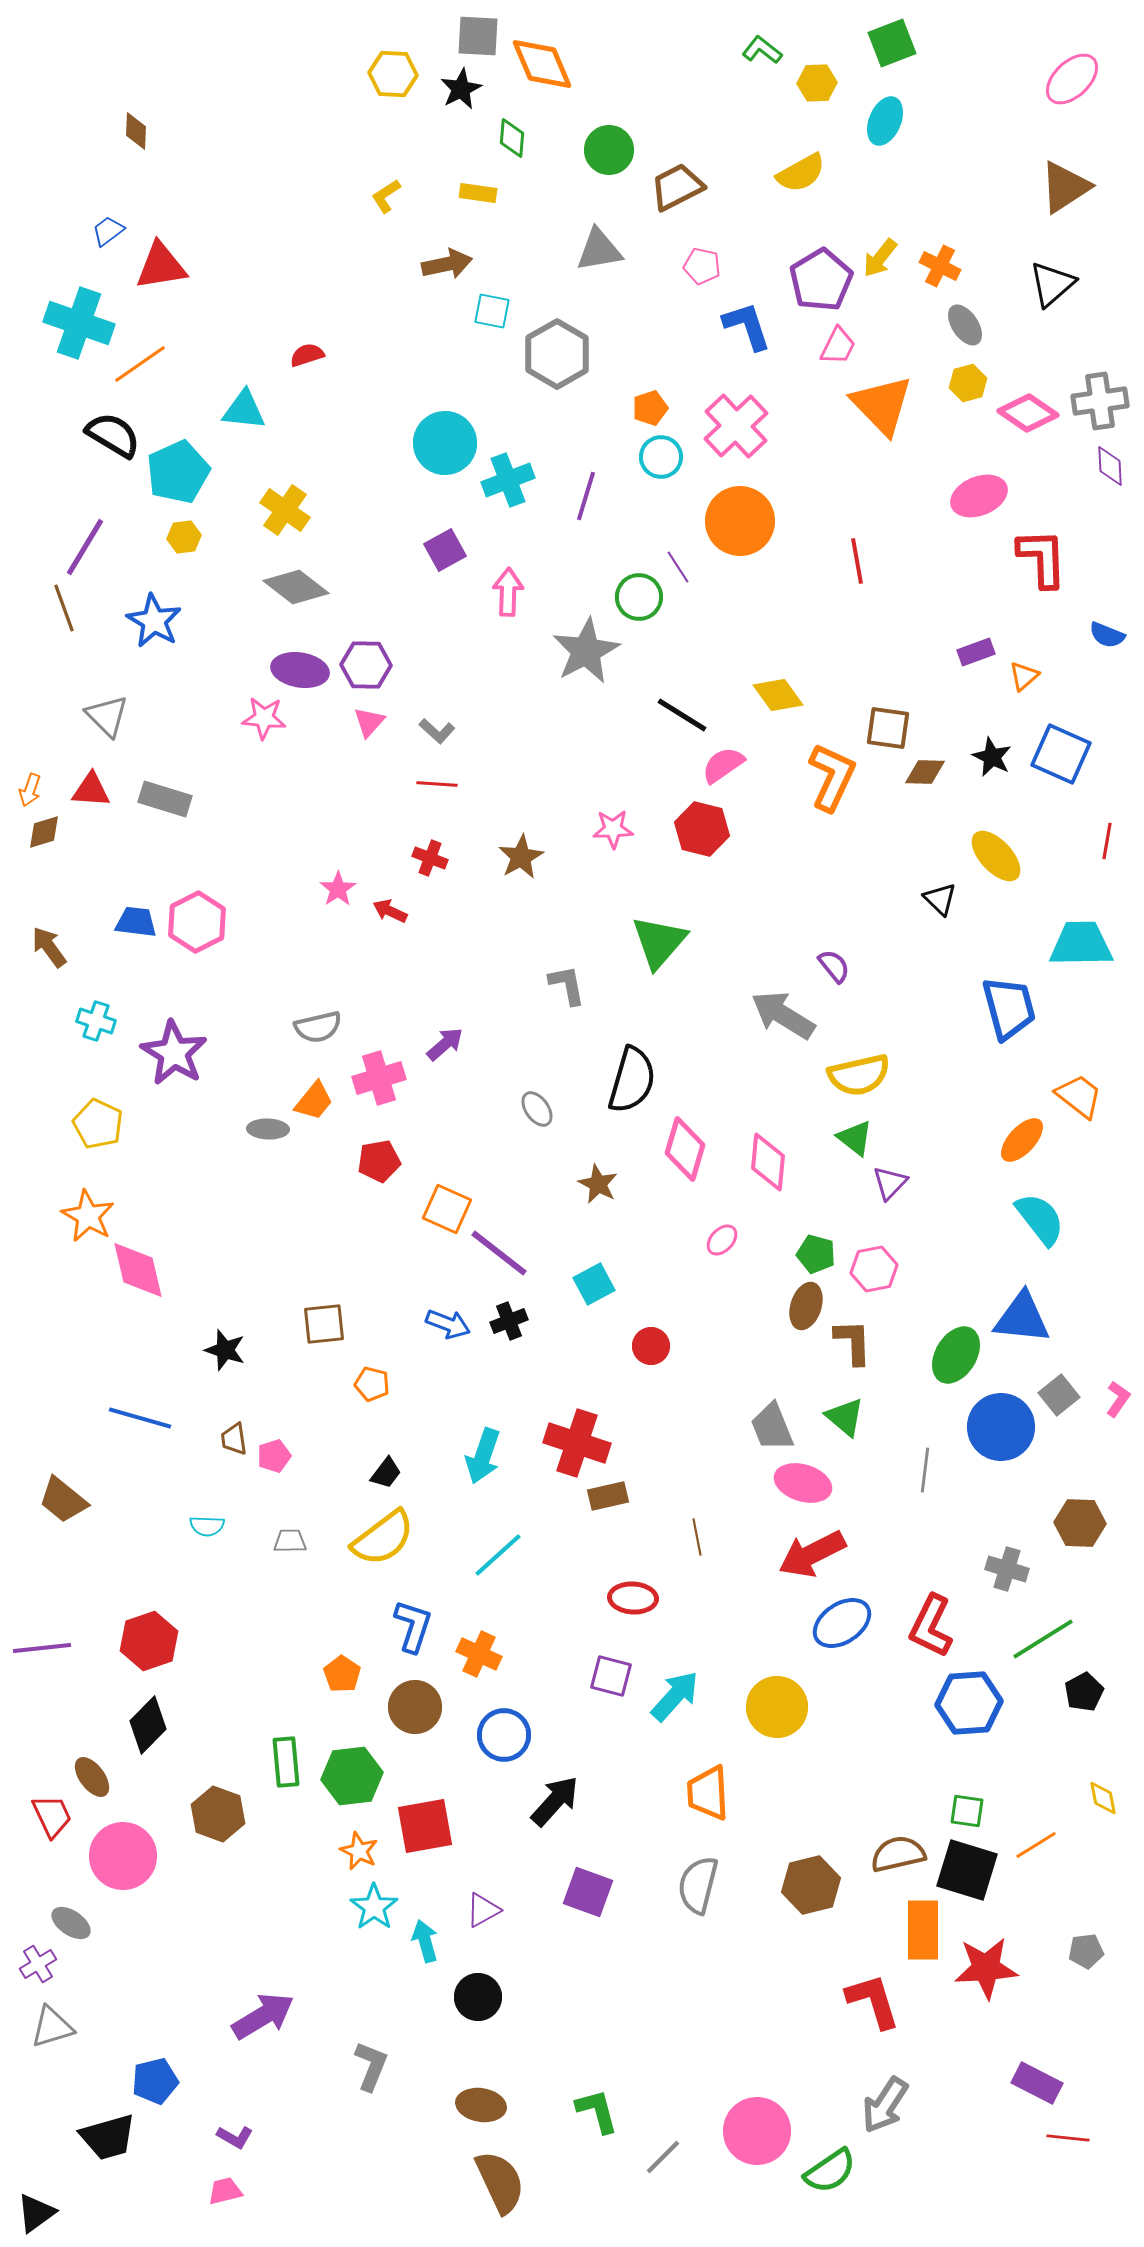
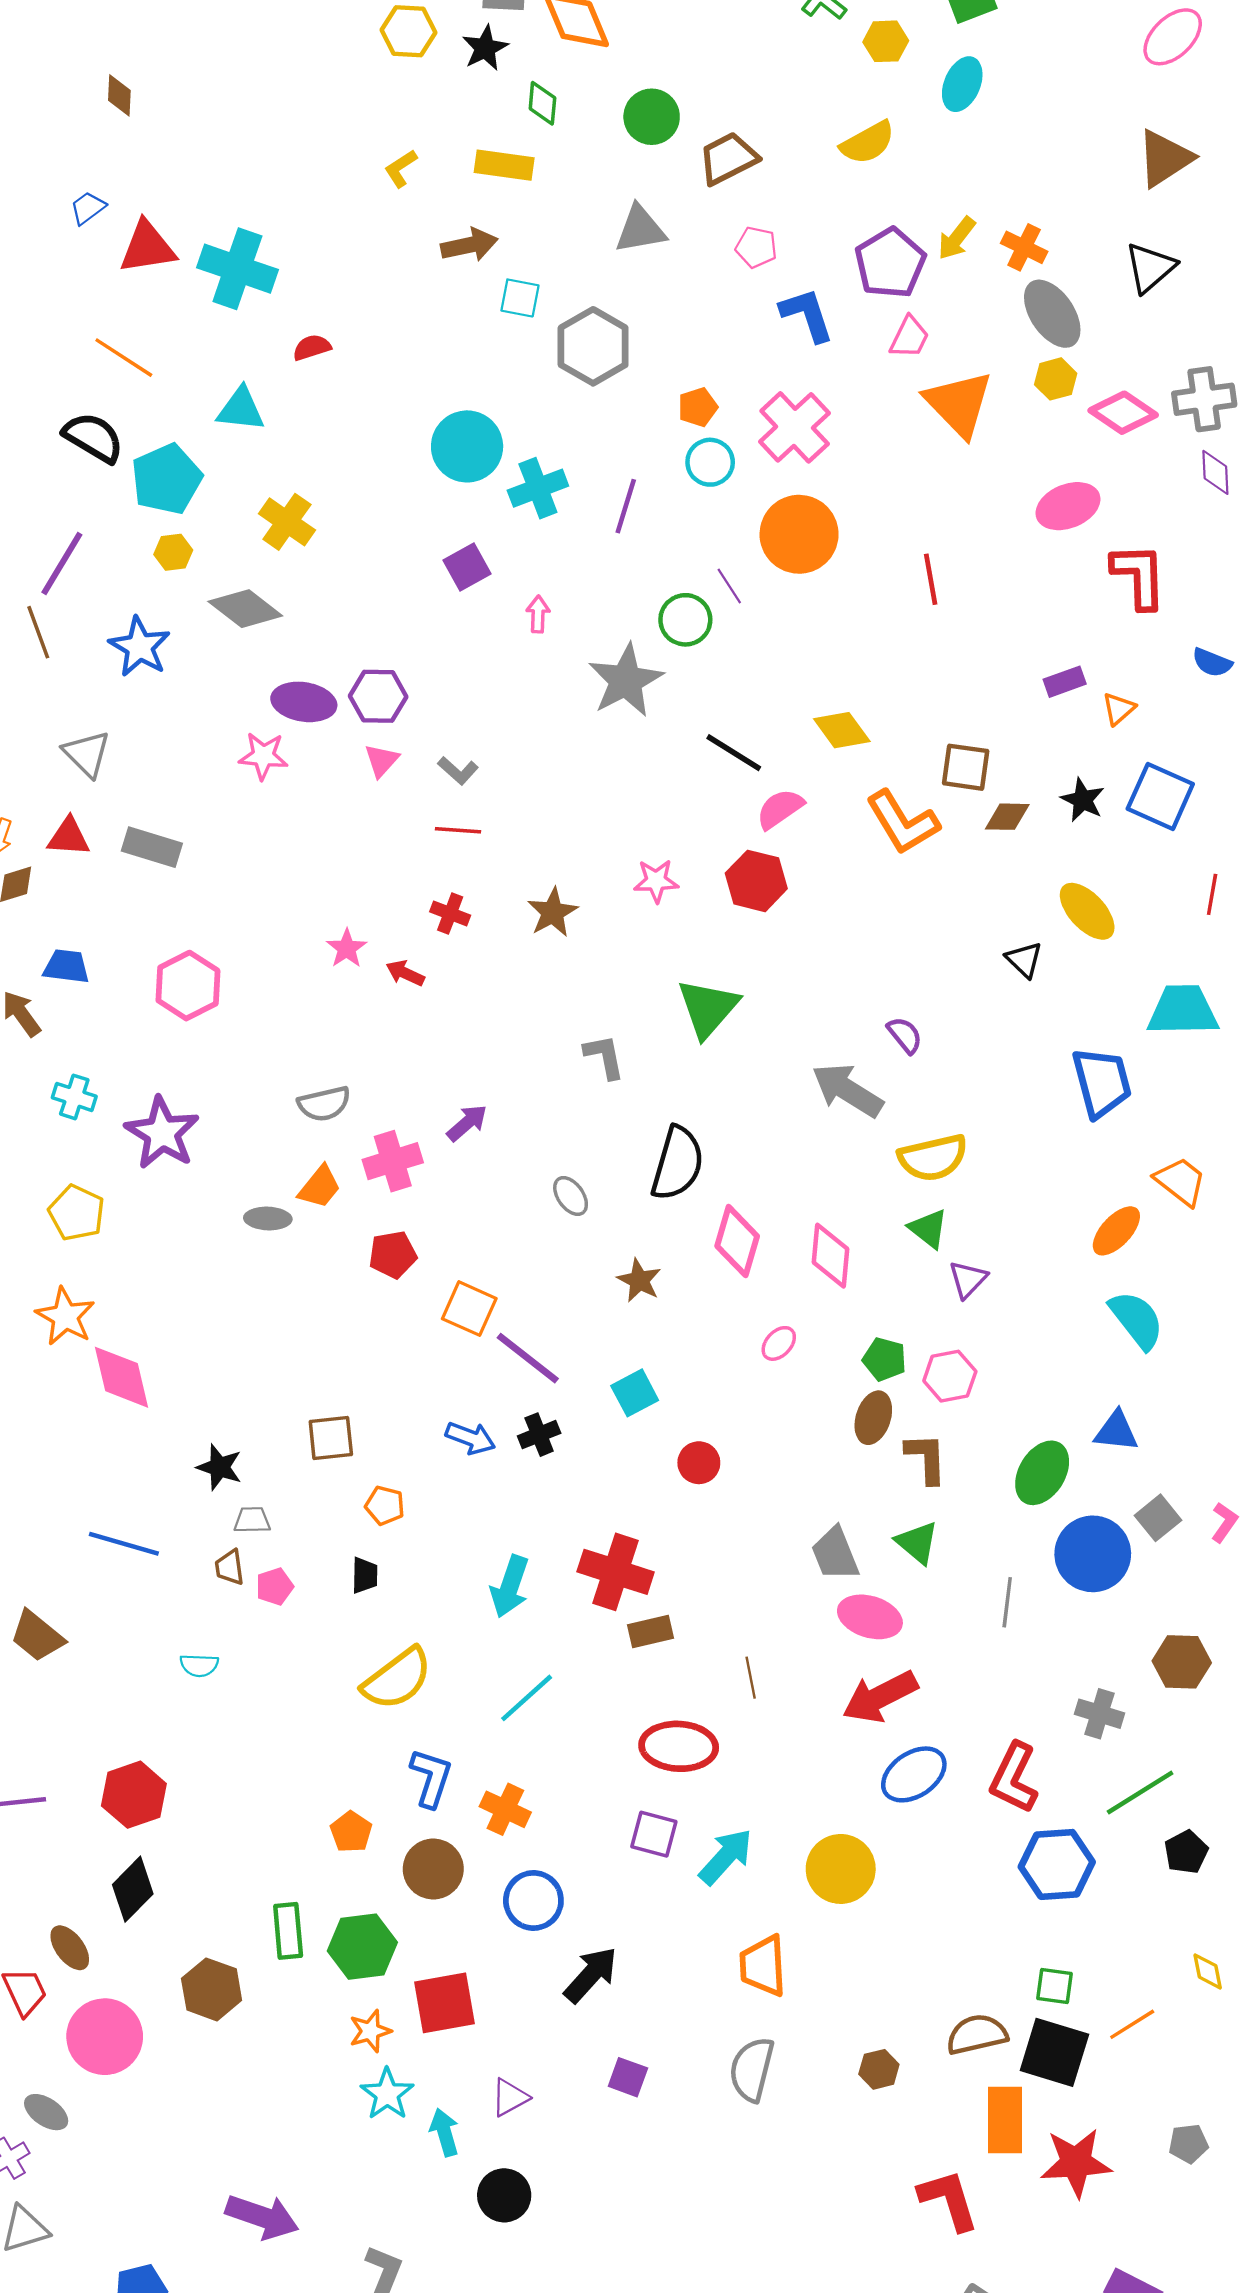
yellow rectangle: (478, 193) -> (504, 165), size x1.4
cyan cross: (79, 323) -> (237, 269), moved
gray ellipse: (965, 325) -> (1052, 314), size x1.5
orange line: (140, 364) -> (124, 358), turned 68
gray diamond: (296, 587) -> (245, 609), moved
pink arrow: (508, 592) -> (538, 614), size x0.7
orange L-shape: (832, 777) -> (903, 822), turned 124
blue trapezoid: (136, 922) -> (66, 966), moved
blue triangle: (1022, 1318) -> (1116, 1431), size x0.7
black trapezoid: (386, 1473) -> (365, 1575), moved, turned -36
gray trapezoid: (290, 1541) -> (252, 1520), moved
red ellipse: (633, 1598) -> (679, 1746), size x1.4
orange star: (359, 1851) -> (370, 2031), turned 30
brown hexagon: (811, 1885) -> (879, 2069), size x0.6
purple square: (588, 1892) -> (628, 2077), size x0.7
purple arrow: (263, 2016) -> (262, 2217), turned 50

